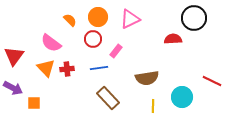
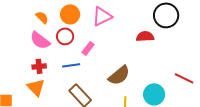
pink semicircle: (51, 43) -> (40, 40), moved
orange triangle: (46, 68) -> (36, 87), moved
brown semicircle: (147, 78) -> (119, 75), turned -30

